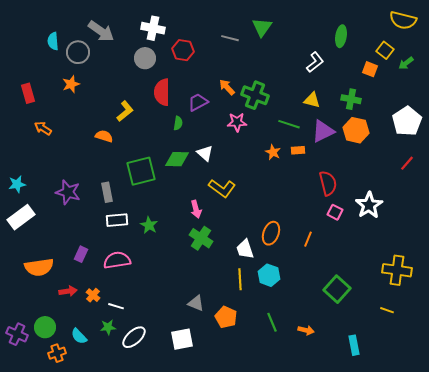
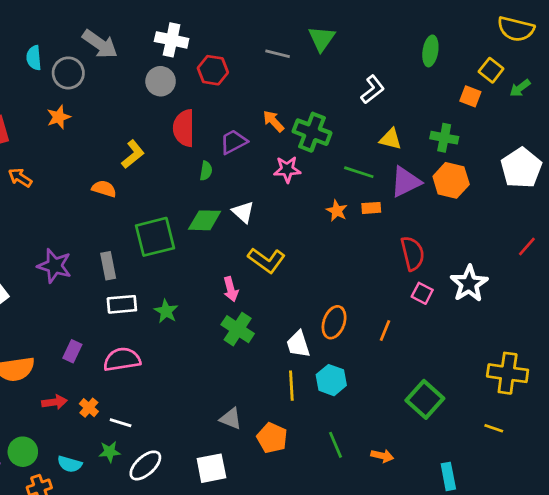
white L-shape: (315, 62) -> (373, 90), moved
red line: (407, 163) -> (527, 246), moved
cyan semicircle: (79, 336) -> (70, 464), turned -30

